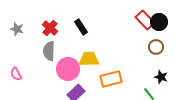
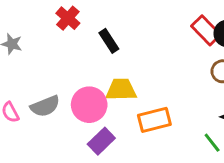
red cross: (50, 28) -> (68, 18), moved
gray semicircle: (49, 51) -> (45, 106), moved, turned -114

